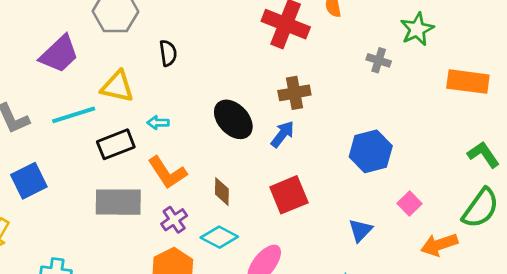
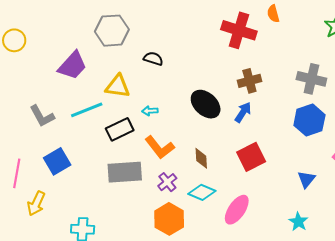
black semicircle: (168, 53) -> (153, 59), turned -60
gray cross: (379, 60) -> (311, 79), moved, size x1.6

